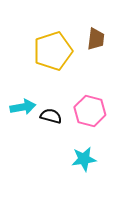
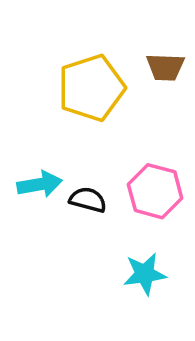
brown trapezoid: (96, 39) -> (165, 67), turned 85

